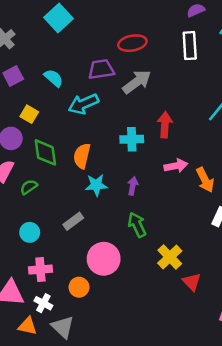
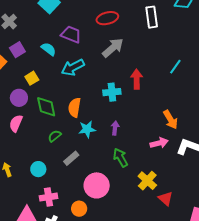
purple trapezoid: (101, 69) -> (71, 34), moved, turned 35
yellow square: (29, 114) -> (32, 78), turned 32
pink arrow: (176, 166) -> (159, 143), moved
green semicircle: (29, 187) -> (55, 136), moved

